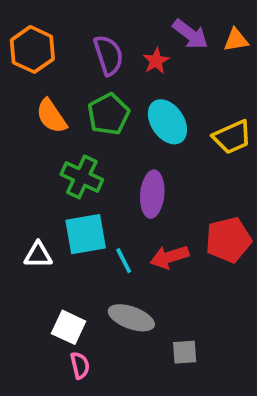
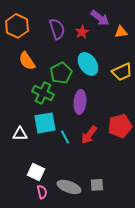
orange triangle: (236, 40) -> (121, 32), moved
green pentagon: (108, 114) -> (61, 73), moved
red arrow: (169, 257) -> (89, 135), turned -36
gray ellipse: (131, 318) -> (69, 187), moved

